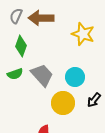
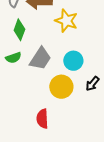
yellow star: (83, 34) -> (66, 21), moved
gray trapezoid: (42, 75) -> (40, 59), turned 75

